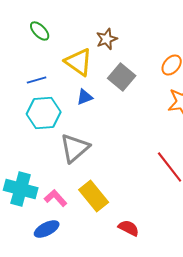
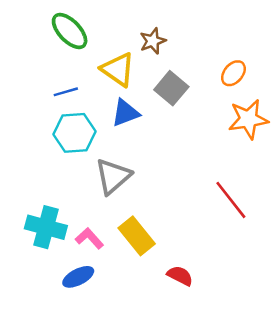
green ellipse: (40, 31) -> (70, 31), size x1.5
blue triangle: (85, 97) -> (125, 113), size x1.4

